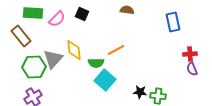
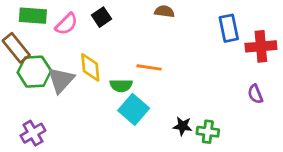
black square: (82, 14) -> (101, 17), turned 32
orange line: (116, 50) -> (149, 67), turned 36
red cross: (190, 54) -> (261, 46), moved, size x1.5
green hexagon: (34, 67) -> (34, 72), moved

